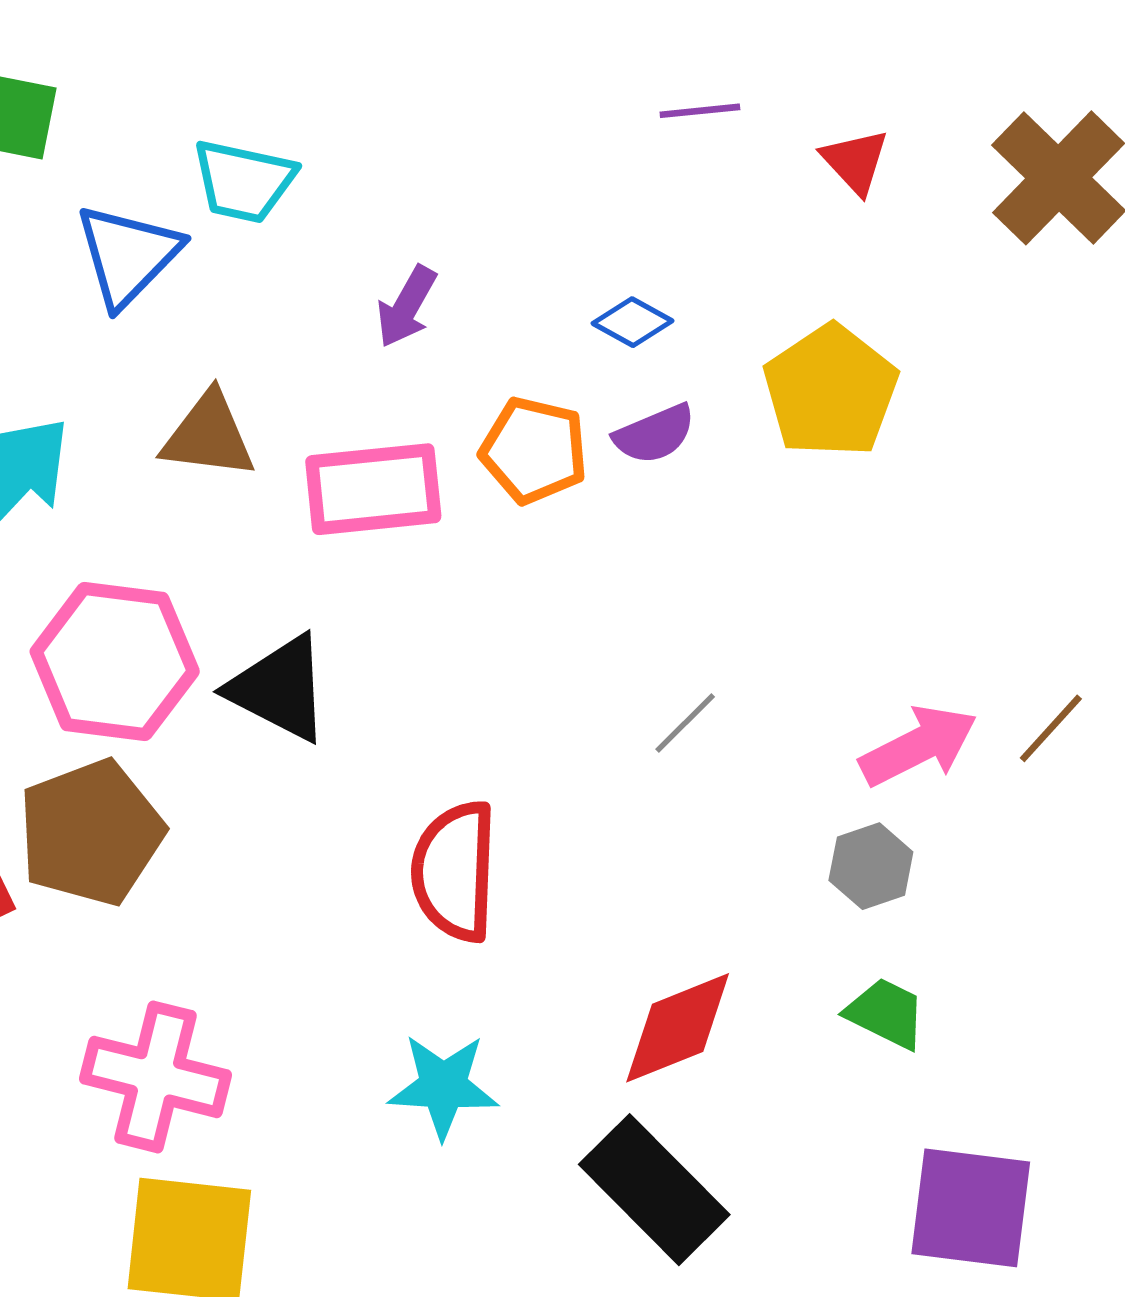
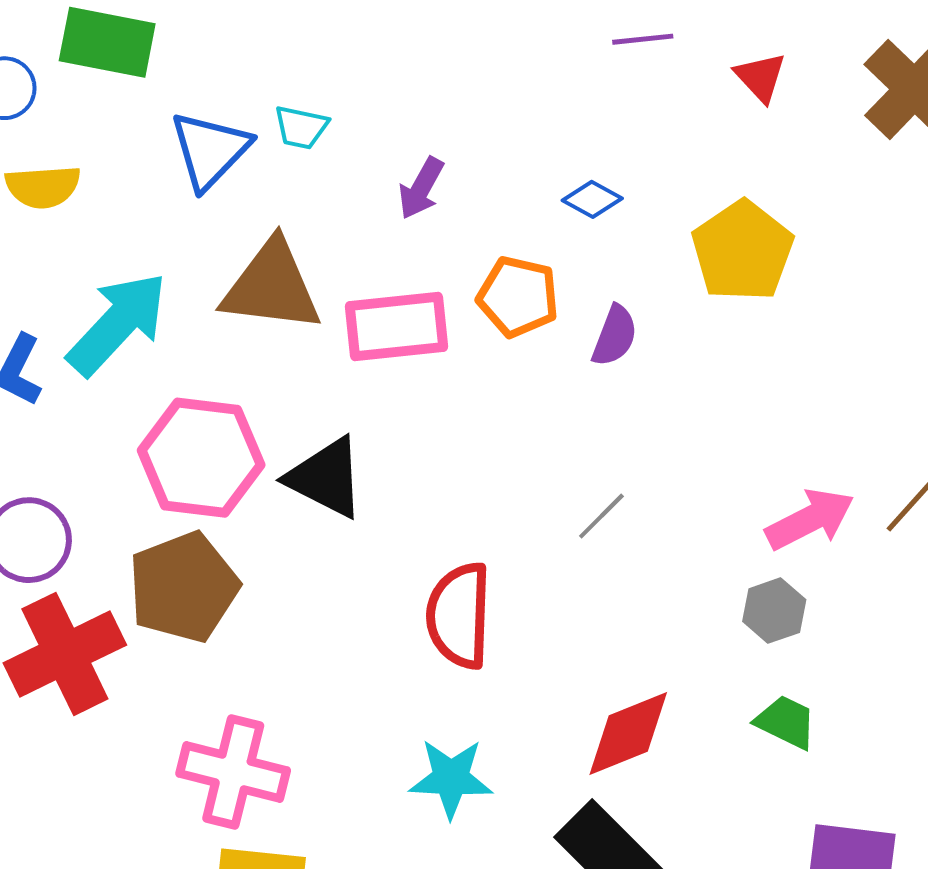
cyan trapezoid: (244, 181) -> (301, 127), moved, size x0.7
purple semicircle: (654, 434) -> (615, 336), moved, turned -46
brown triangle: (209, 436) -> (272, 286), size x1.4
gray line: (685, 723) -> (601, 516), moved

